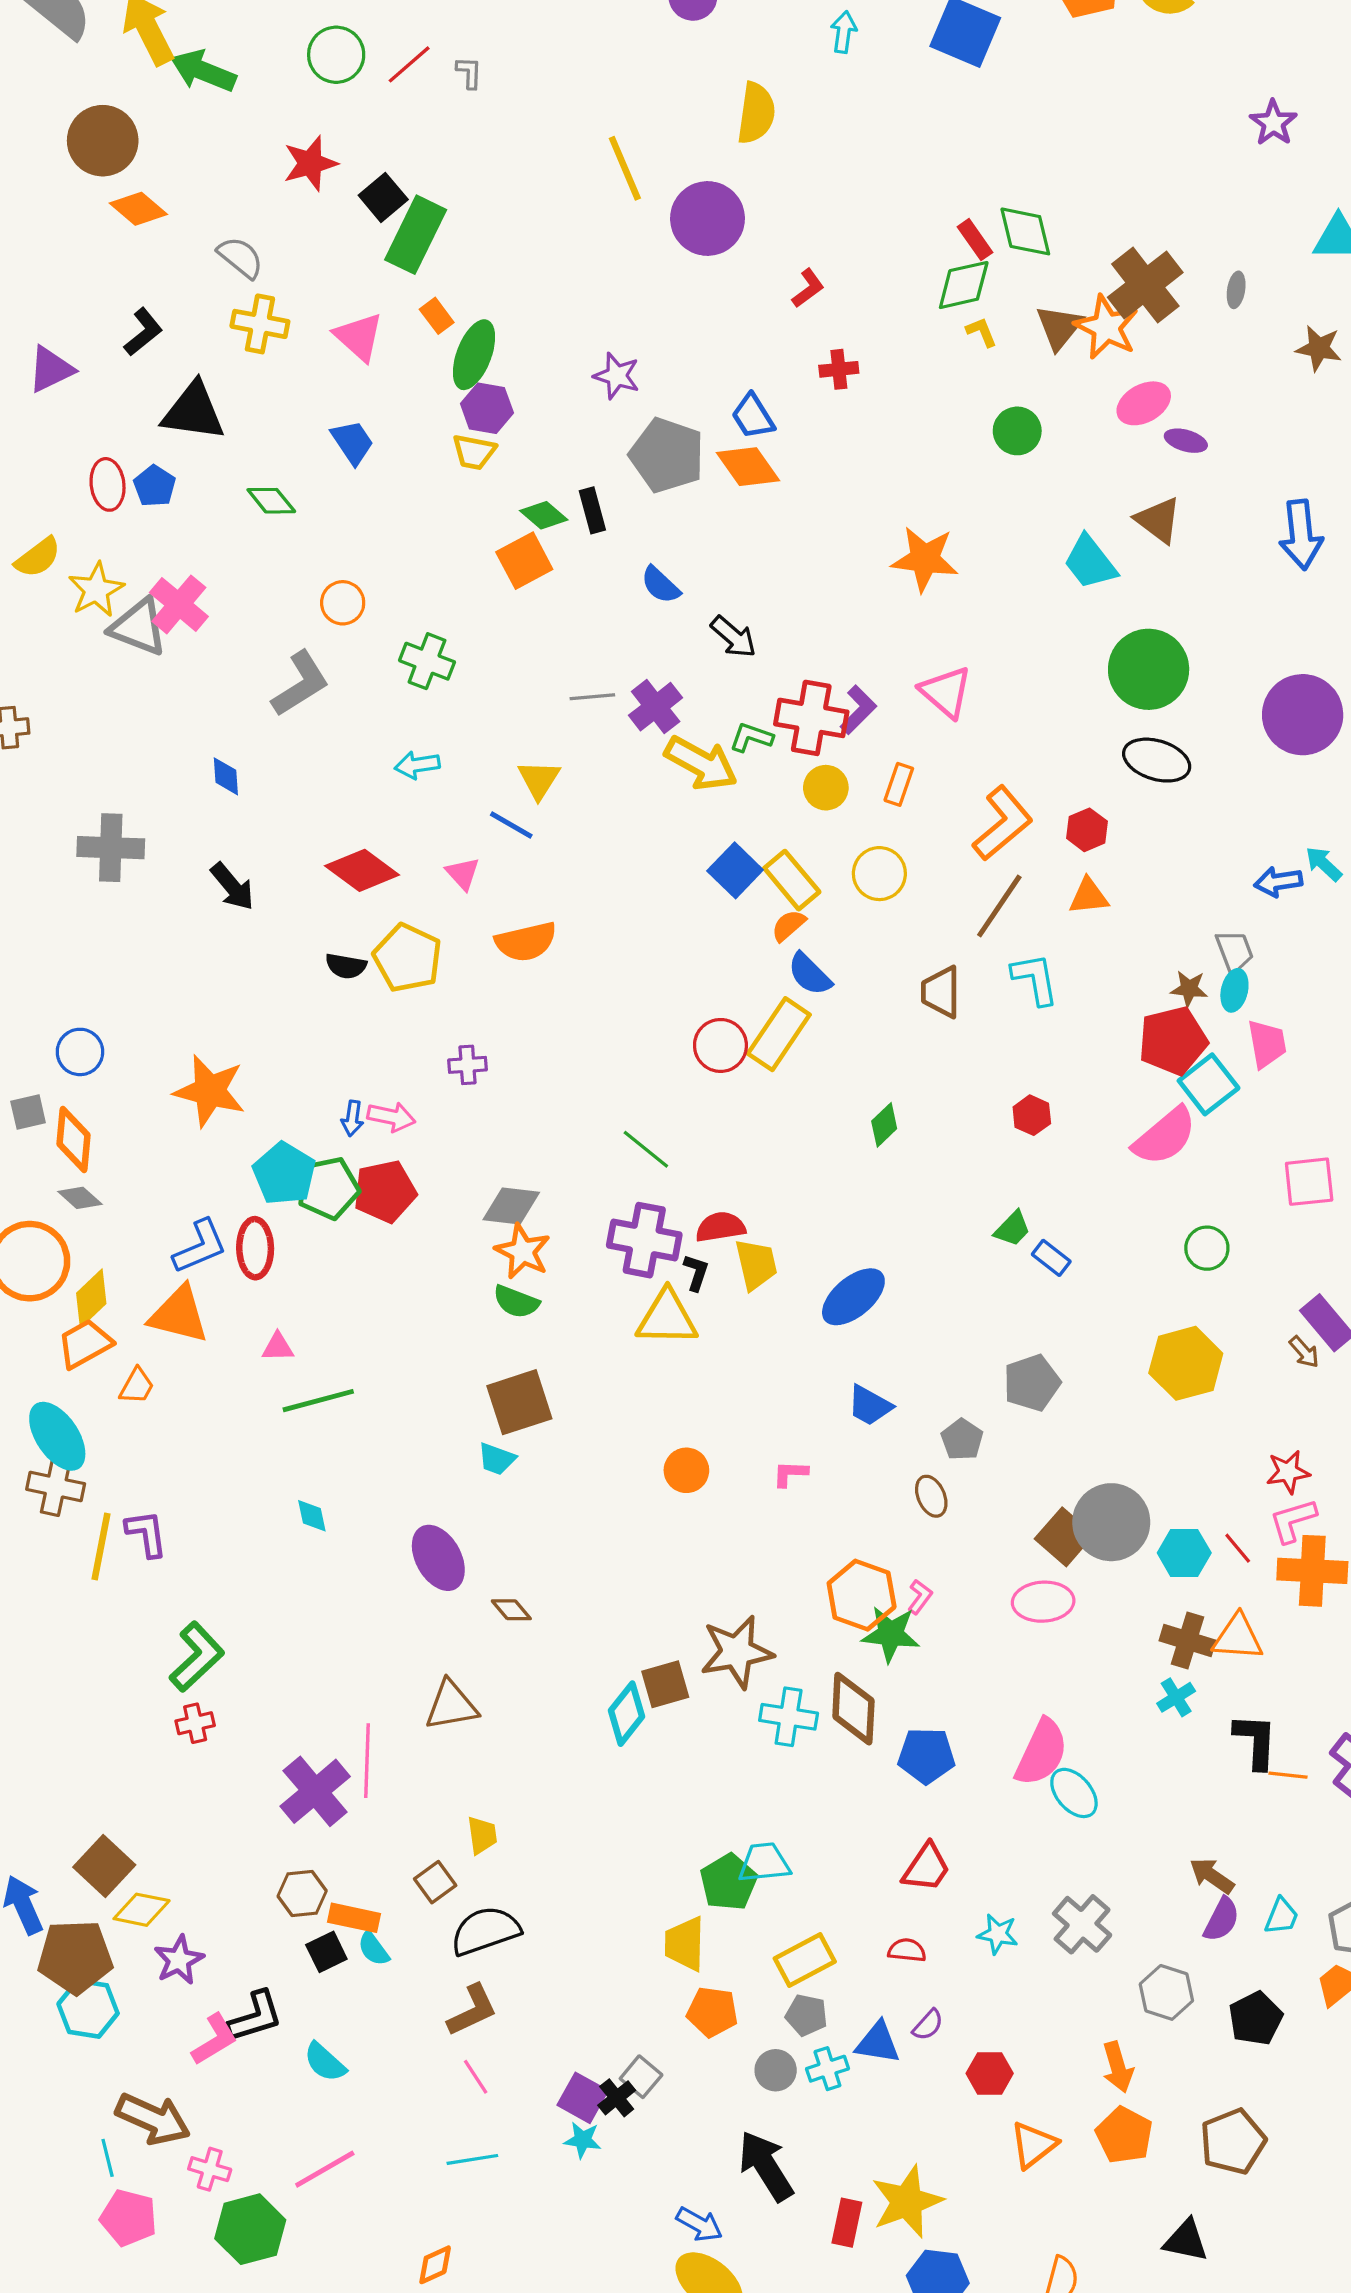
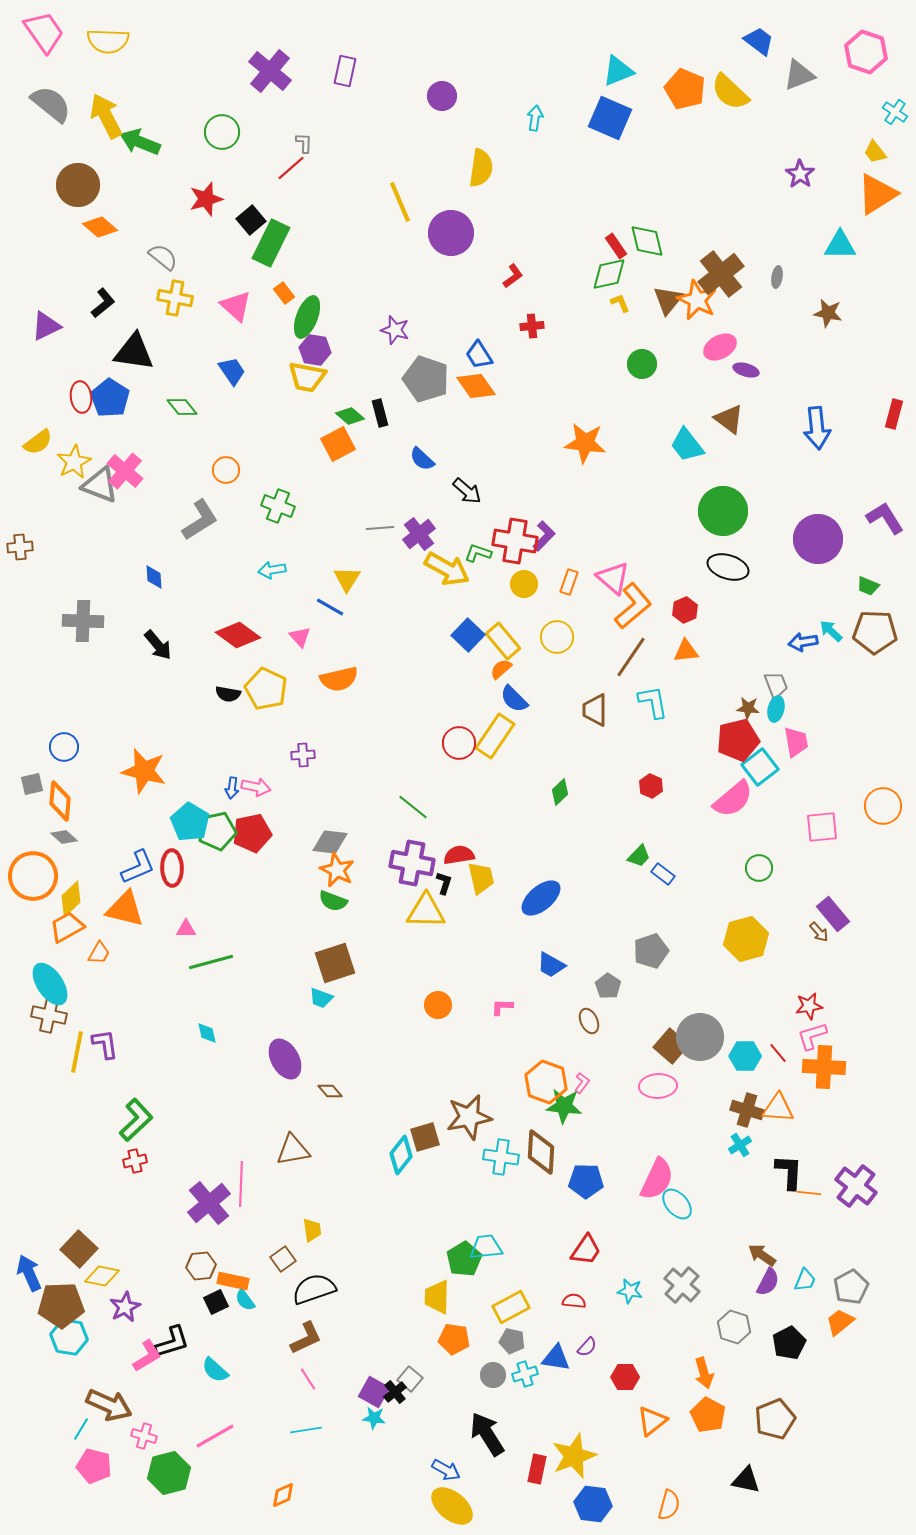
red line: (409, 64) -> (291, 168), moved
yellow trapezoid: (474, 452) -> (307, 377), size x1.4
blue pentagon: (155, 486) -> (110, 398), size x1.5
pink triangle: (946, 692) -> (613, 578), moved
cyan line: (108, 2158) -> (81, 1429), turned 45

